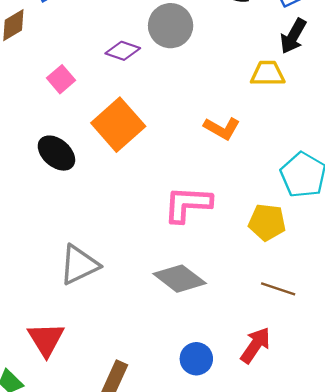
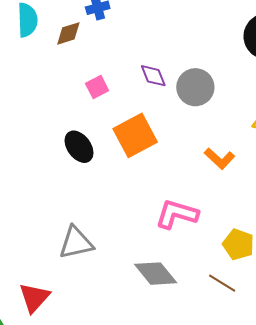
gray circle: (171, 26) -> (195, 87), moved
purple diamond: (123, 51) -> (153, 76), turned 36
brown line: (278, 289) -> (222, 283), moved

